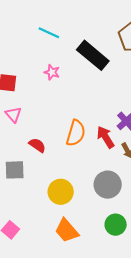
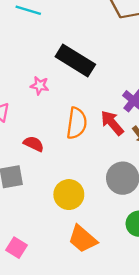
black rectangle: (93, 55) -> (75, 60), moved
pink star: (52, 72) -> (40, 86), moved

